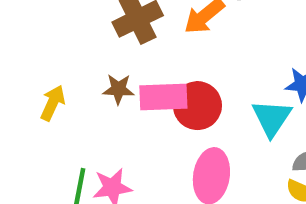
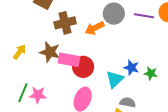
brown star: (118, 89) -> (50, 52), size x1.5

